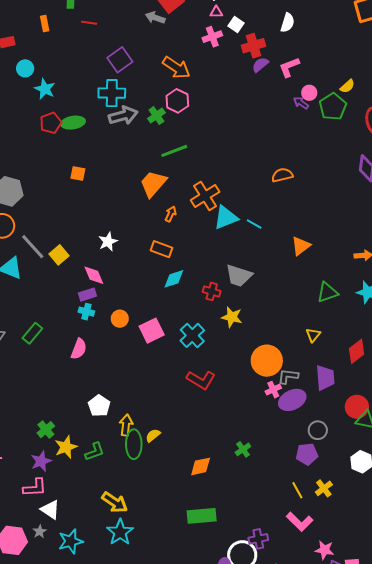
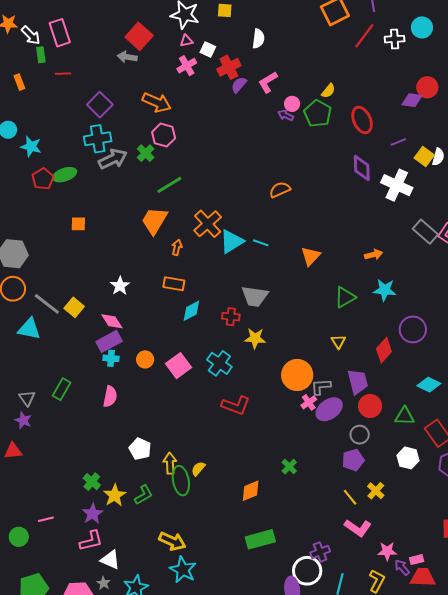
purple rectangle: (87, 295) -> (109, 341), size x1.4
red circle: (357, 407) -> (370, 406), moved

